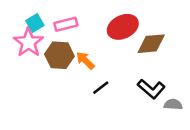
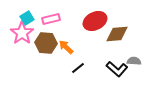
gray semicircle: (173, 104) -> (134, 61), moved

